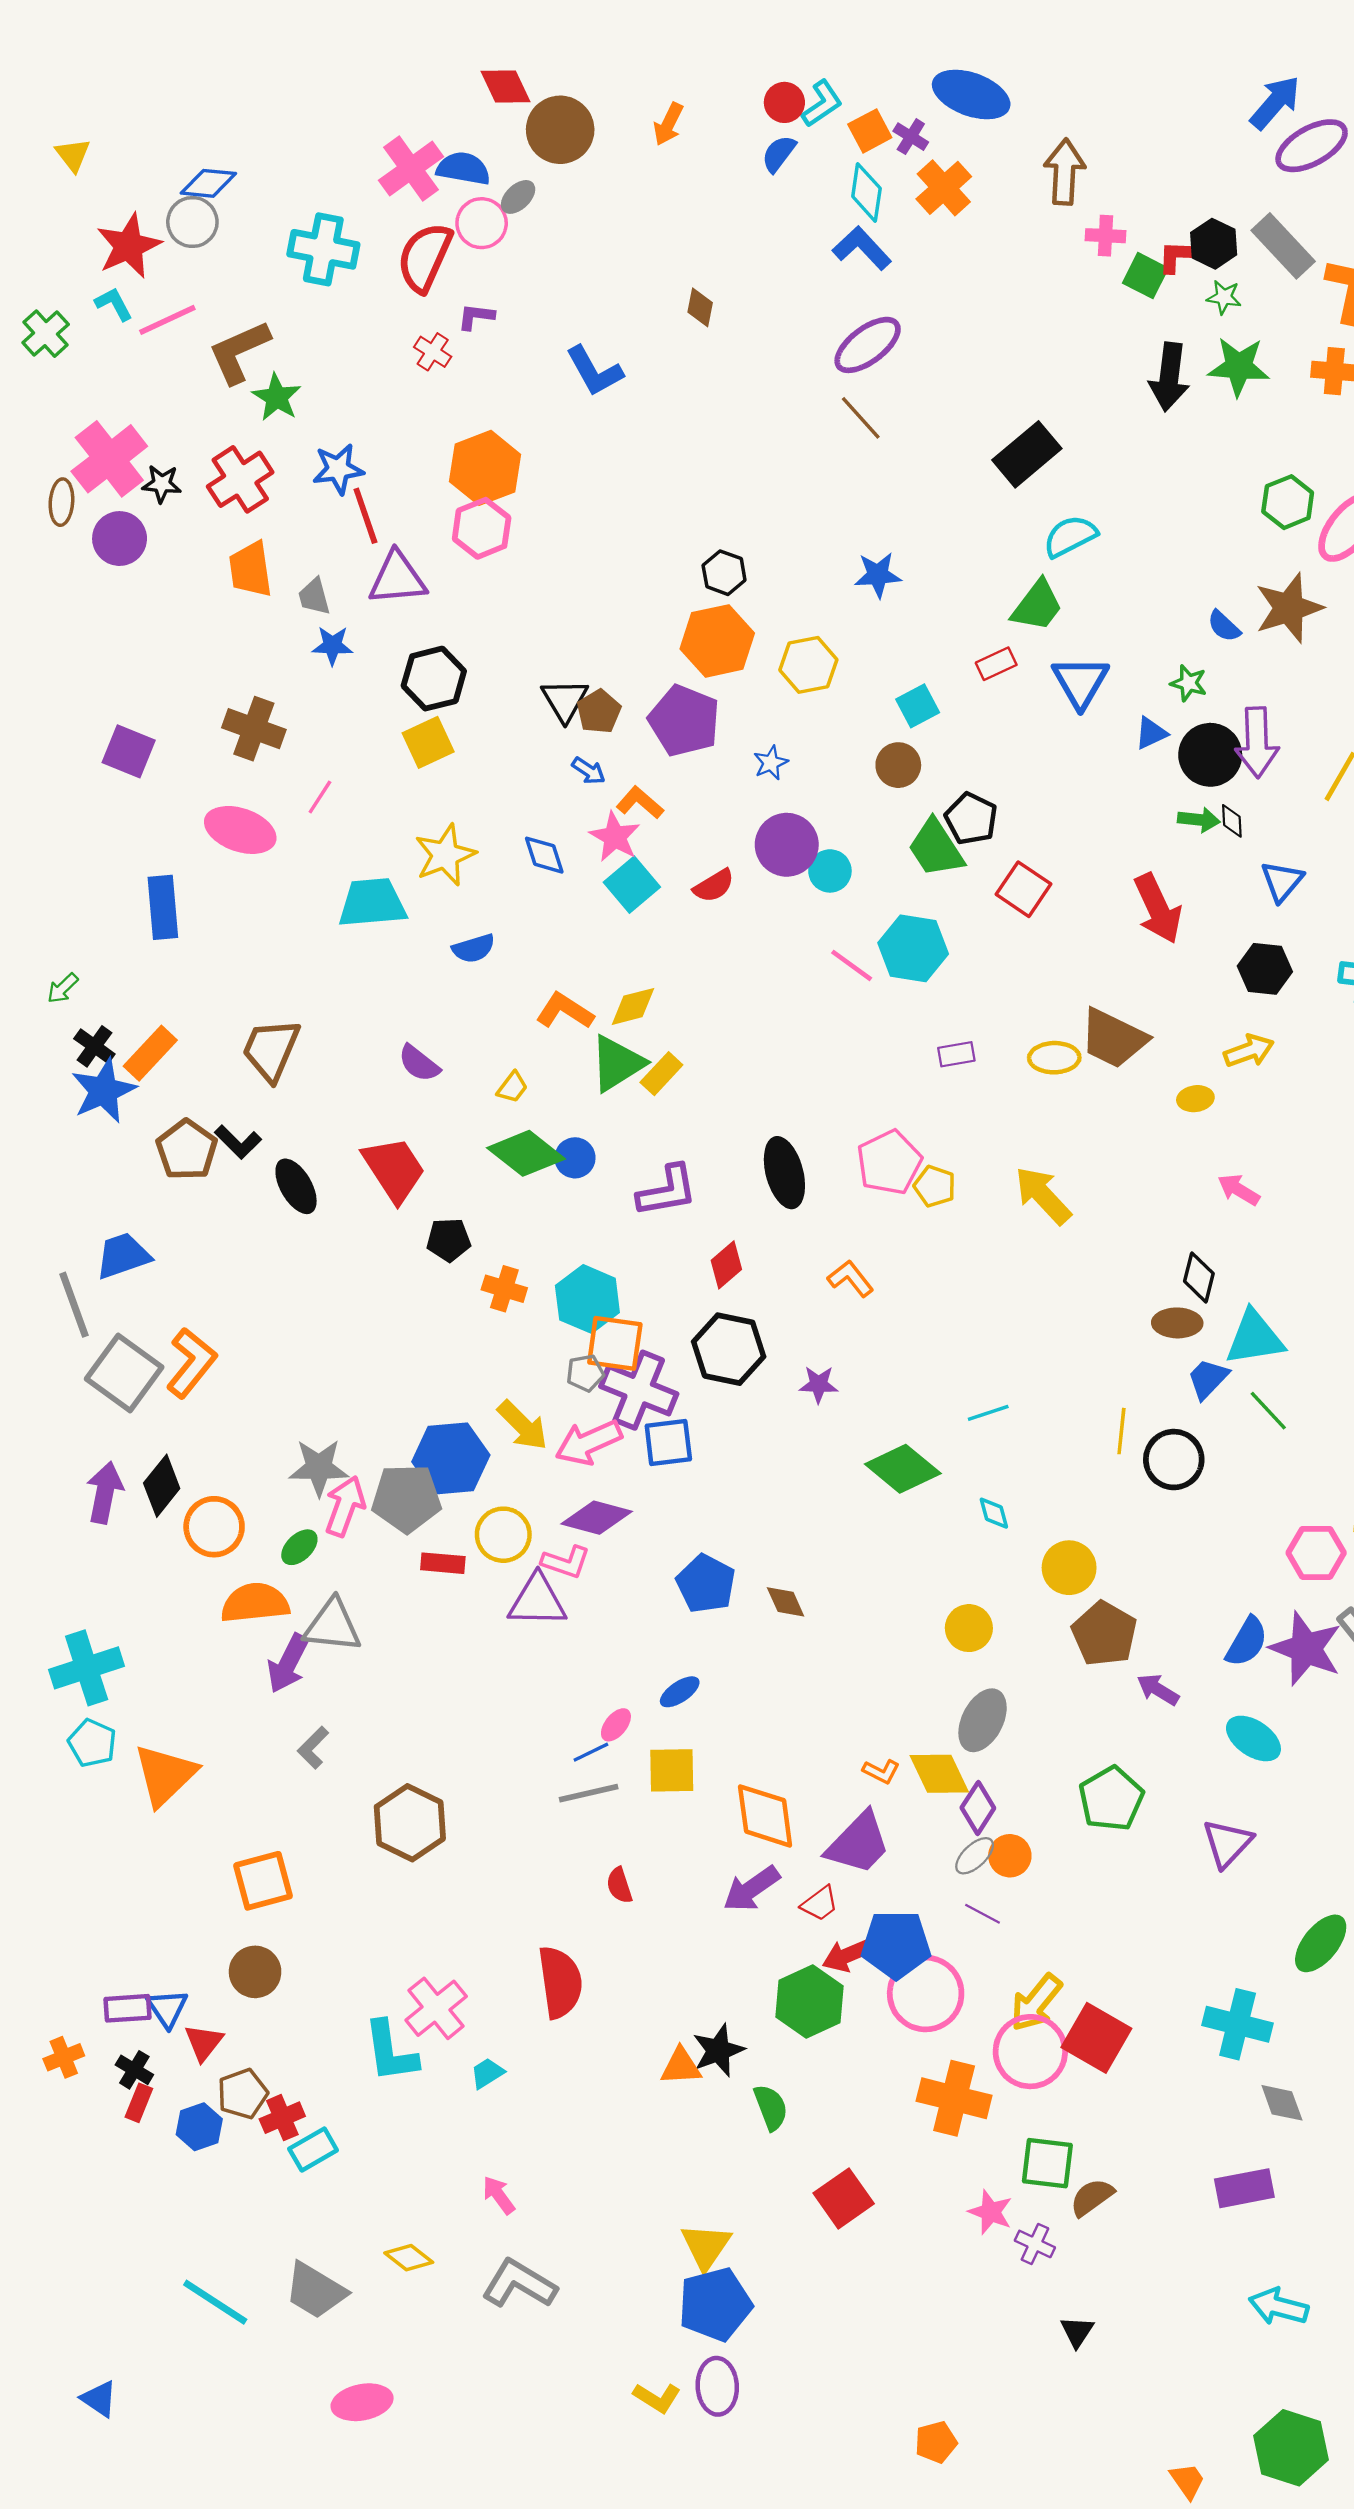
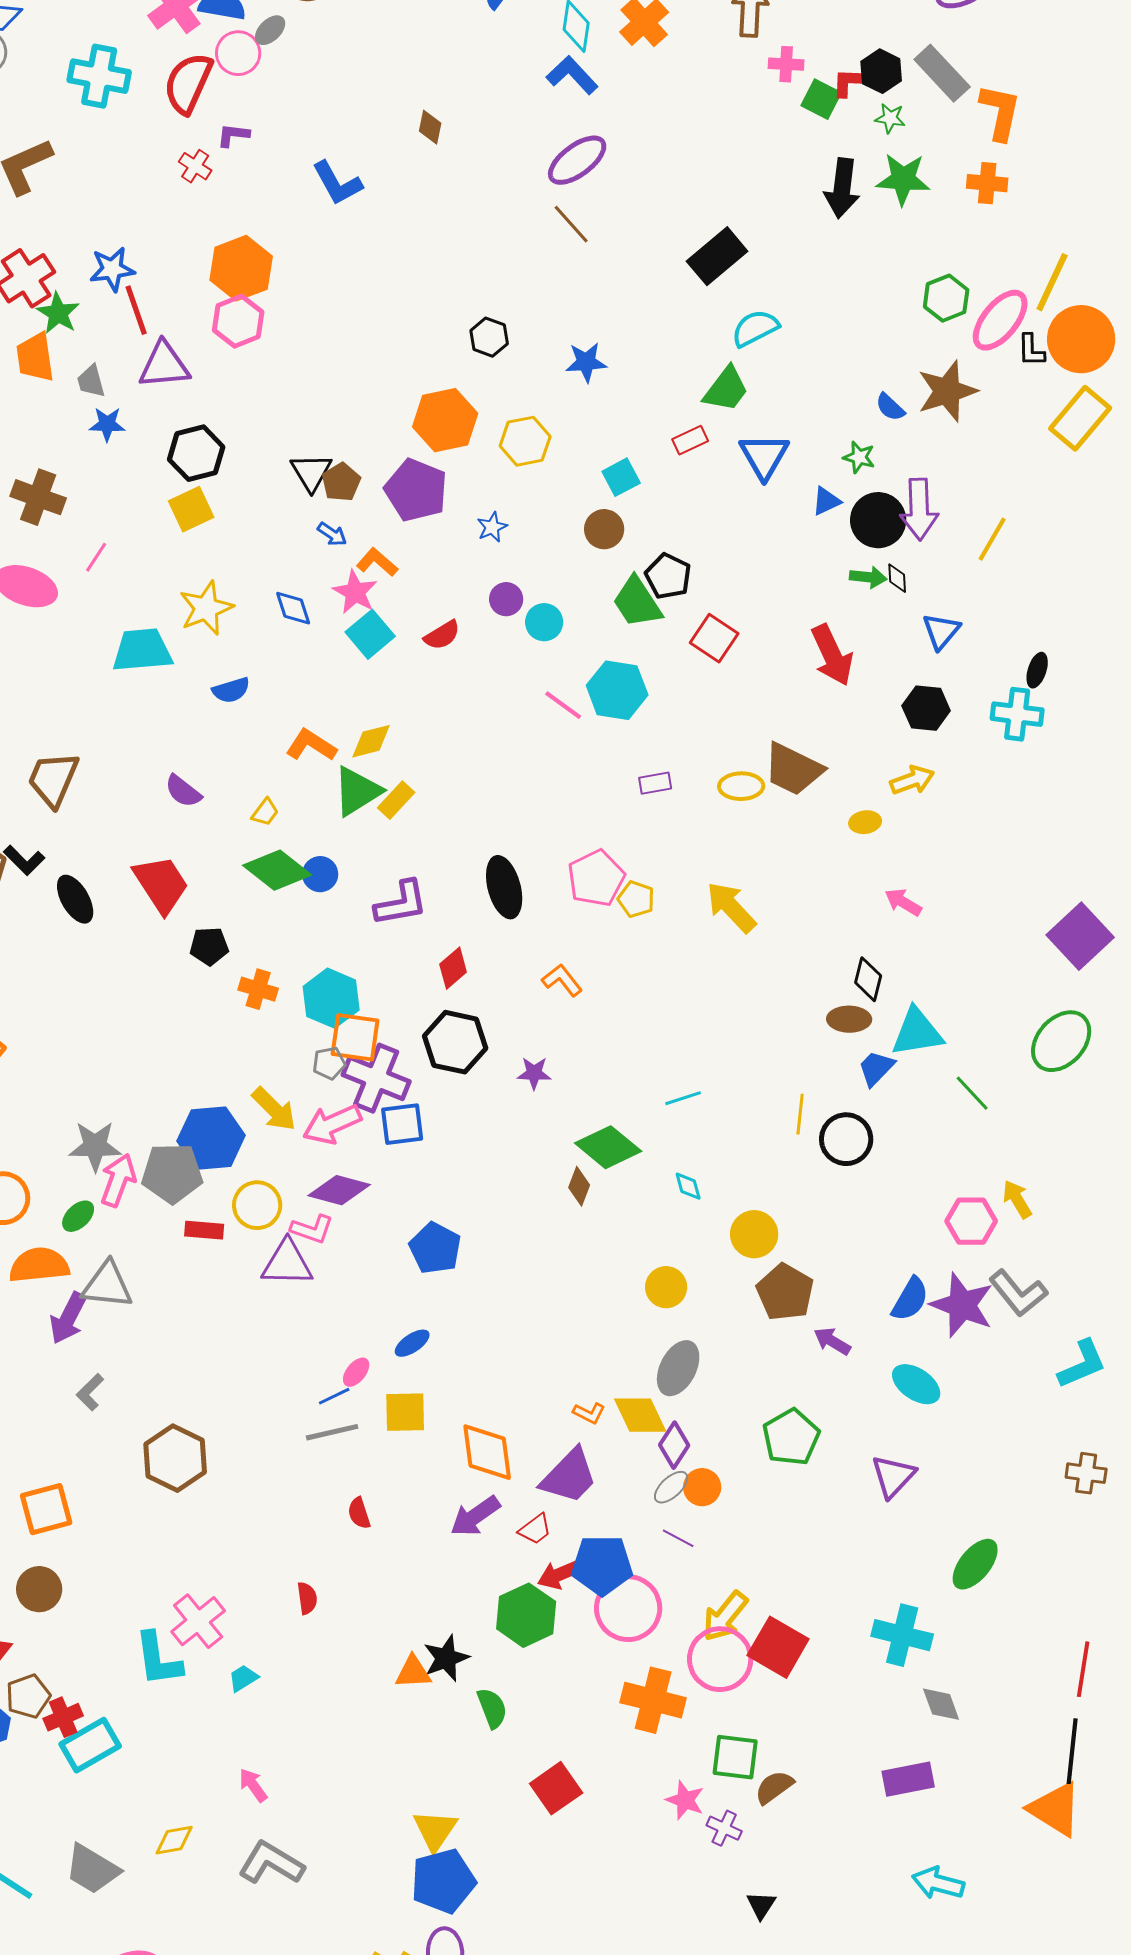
green star: (277, 397) -> (58, 313), moved
black hexagon: (724, 573) -> (489, 337), moved
purple circle: (787, 845) -> (506, 599), size x0.6
green line: (1268, 1411) -> (972, 1093), moved
brown diamond: (786, 1602) -> (579, 1186), moved, turned 45
red semicircle: (560, 1982) -> (307, 1598), size x0.5
cyan rectangle: (313, 2149) -> (90, 1745), size x1.4
yellow diamond: (409, 2258) -> (174, 1840), turned -48

